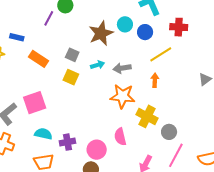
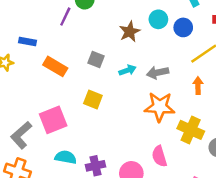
brown star: (101, 33) -> (130, 32), size x0.7
yellow square: (71, 77) -> (93, 100), moved

